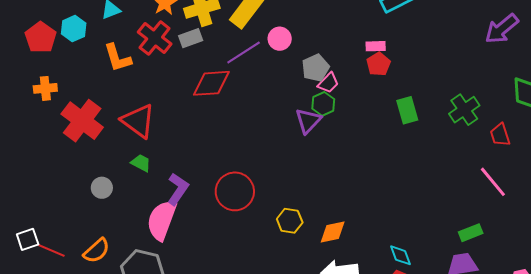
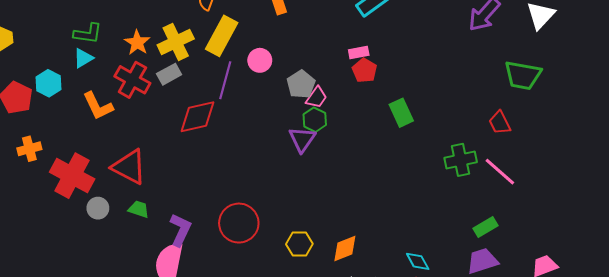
purple line: (244, 52) -> (225, 80), turned -33
green cross: (464, 110) -> (461, 160), moved, turned 32
gray circle: (102, 188) -> (98, 208), moved

